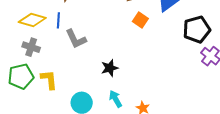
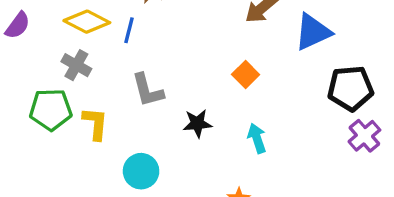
orange square: (140, 20) -> (246, 74), moved
gray L-shape: (76, 39) -> (148, 90), moved
cyan arrow: (116, 99) -> (257, 138), moved

